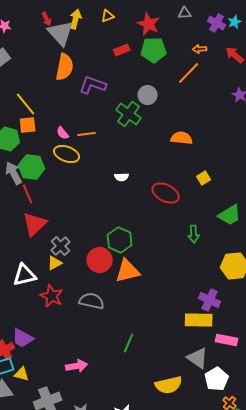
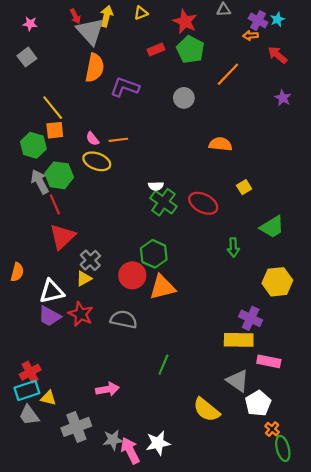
orange arrow: (200, 49) -> (251, 36), moved
green pentagon: (154, 50) -> (190, 50), turned 30
green cross: (129, 114) -> (163, 202), moved
purple trapezoid: (23, 338) -> (49, 316), moved
yellow semicircle: (169, 385) -> (206, 410), turned 52

